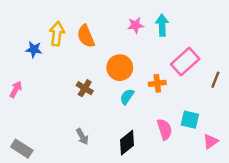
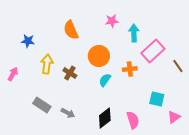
cyan arrow: (162, 25) -> (134, 33), moved
yellow arrow: (57, 34) -> (47, 64), moved
brown line: (215, 80) -> (178, 66), turned -56
pink semicircle: (165, 129) -> (133, 120), moved
gray arrow: (82, 137) -> (68, 113), turned -32
gray rectangle: (22, 149) -> (42, 105), moved

